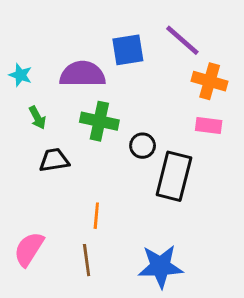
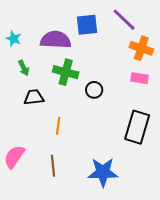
black rectangle: (174, 176) -> (137, 127), moved
orange line: (96, 216) -> (58, 126), moved

